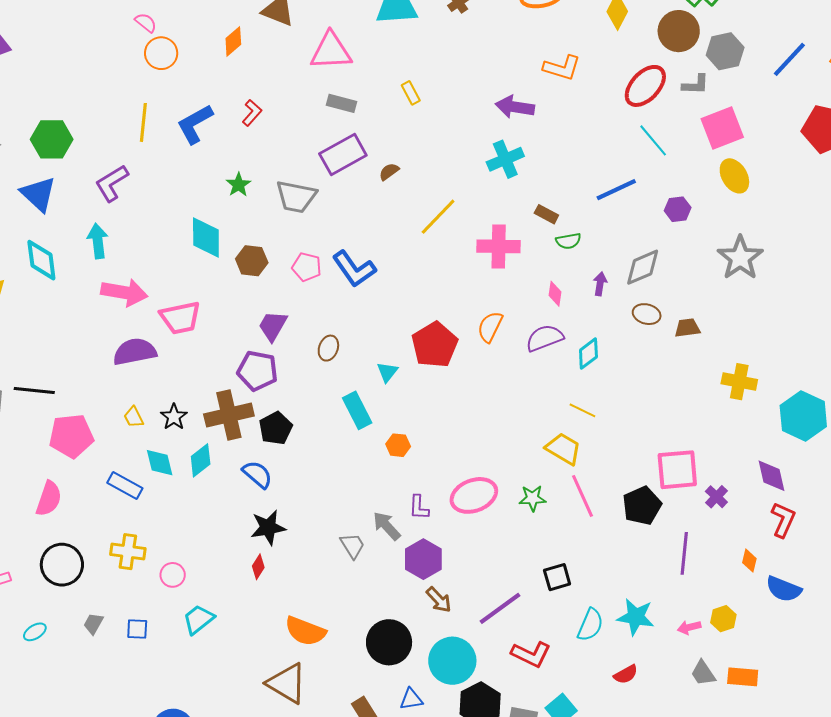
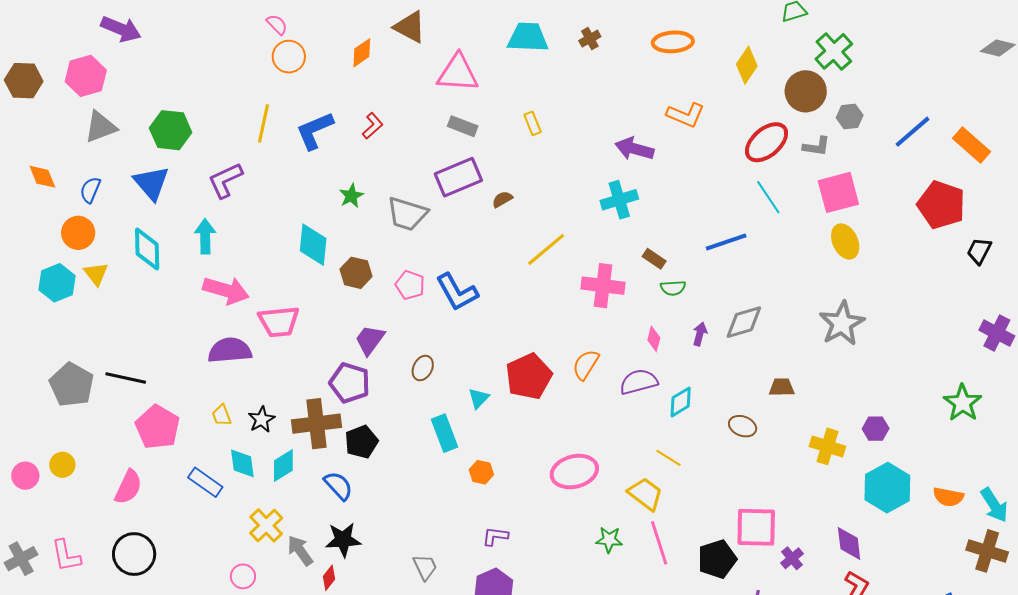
gray hexagon: (725, 51) -> (850, 117), size x0.7
purple hexagon: (678, 209) -> (876, 429), moved
brown ellipse: (647, 314) -> (743, 426), moved
pink pentagon: (71, 436) -> (158, 427), turned 30
pink ellipse: (474, 495) -> (574, 472), moved
purple L-shape: (419, 507) -> (495, 536), turned 88
gray arrow: (387, 526) -> (300, 551), moved
yellow cross: (128, 552) -> (266, 525), moved, turned 32

